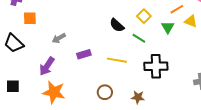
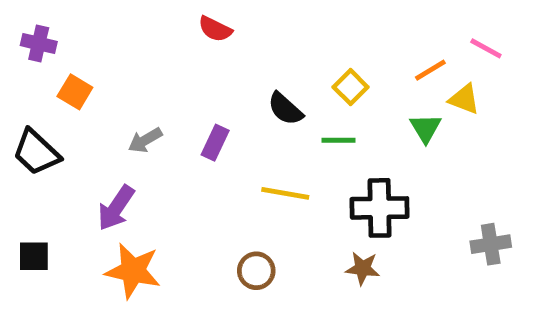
orange square: (30, 18) -> (75, 92), turned 32
green triangle: (168, 27) -> (425, 128), moved
green line: (139, 38) -> (338, 140), turned -32
purple rectangle: (84, 54) -> (215, 143), moved, turned -48
brown star: (138, 97) -> (363, 268), moved

